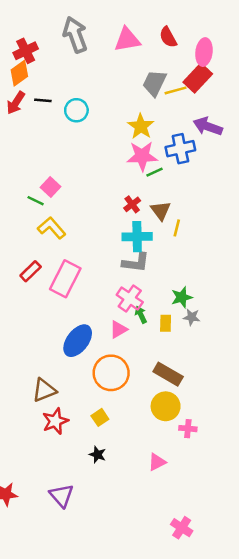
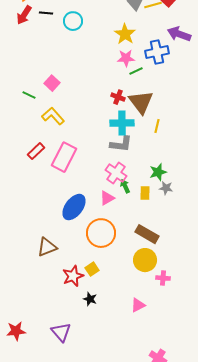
pink star: (142, 156) -> (126, 58), size x0.7
green line: (36, 201) -> (29, 95), moved
red cross: (132, 204) -> (118, 97), turned -32
brown triangle: (161, 211) -> (141, 102), size x1.5
yellow line: (177, 228) -> (157, 126), moved
red star: (55, 421) -> (73, 276), moved

